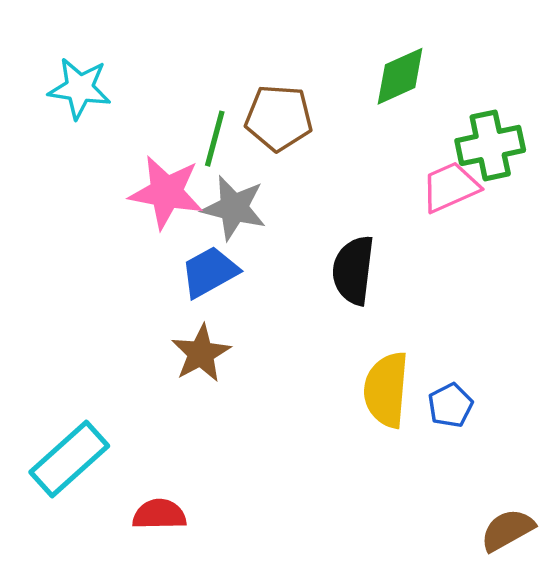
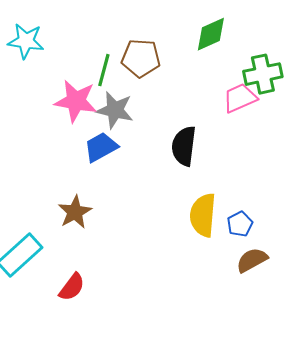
brown star: (201, 353) -> (75, 212), moved
red semicircle: (159, 514) -> (72, 287), turned 128
brown semicircle: (507, 530) -> (252, 260), moved

